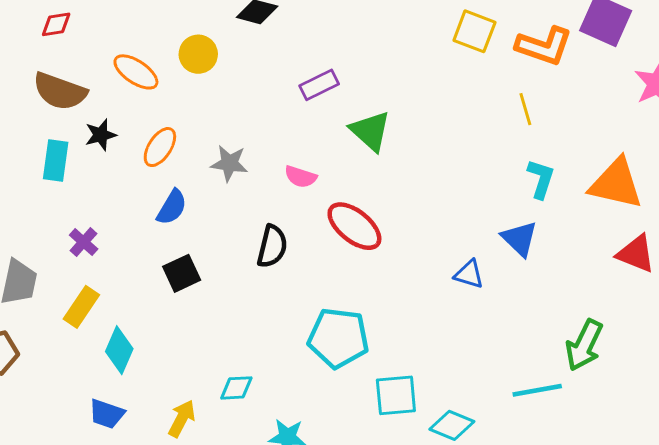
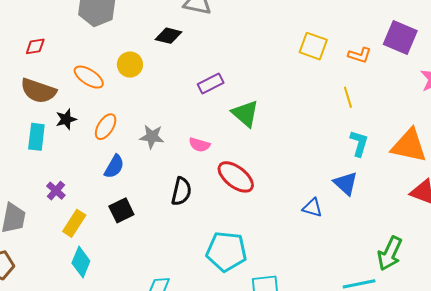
orange L-shape: (544, 46) -> (360, 55), size x0.6
yellow rectangle: (81, 307) -> (74, 223), moved

